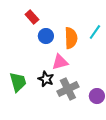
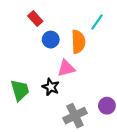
cyan line: (95, 32) -> (97, 22), moved
gray cross: (68, 89) -> (75, 116), moved

